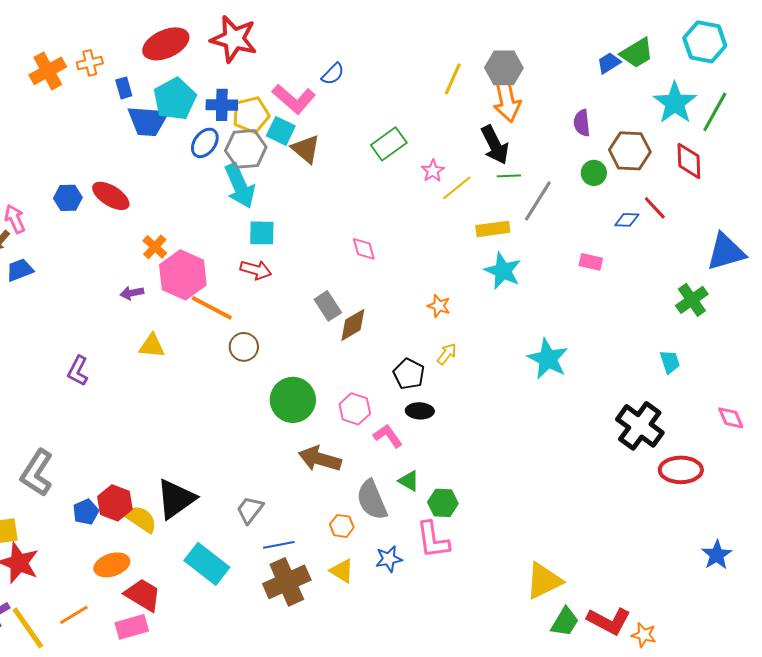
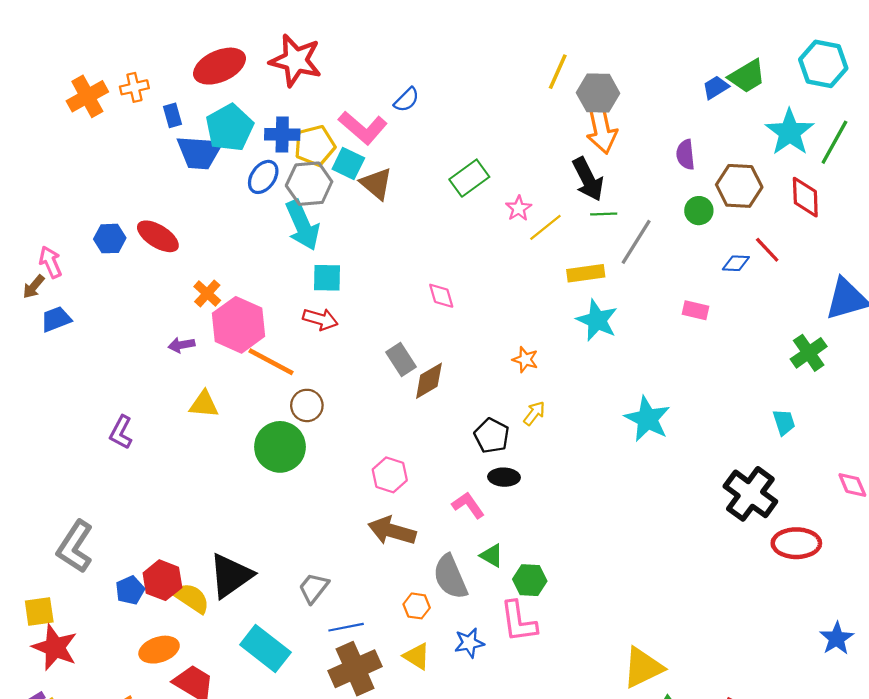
yellow line: (453, 79) -> (558, 72), moved
green circle: (293, 400) -> (280, 447), moved
pink hexagon: (355, 409) -> (390, 475), moved

